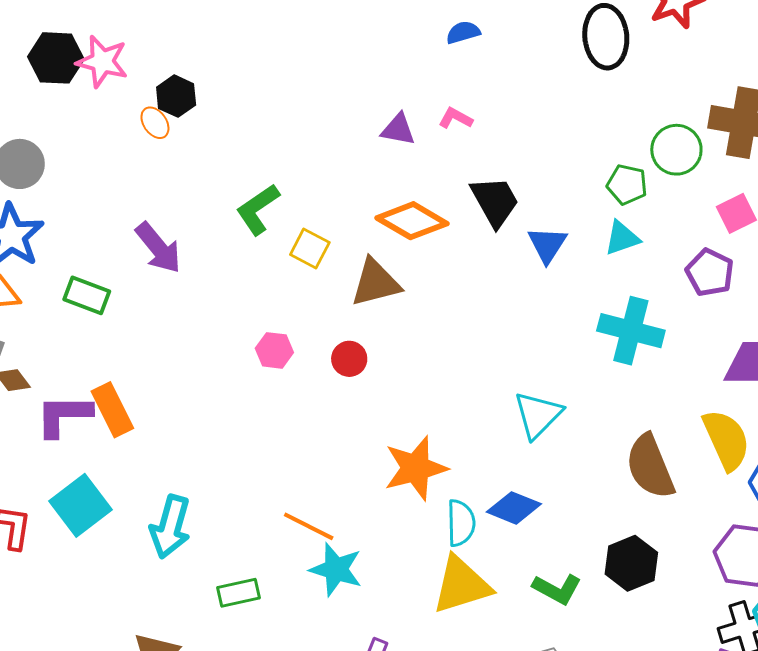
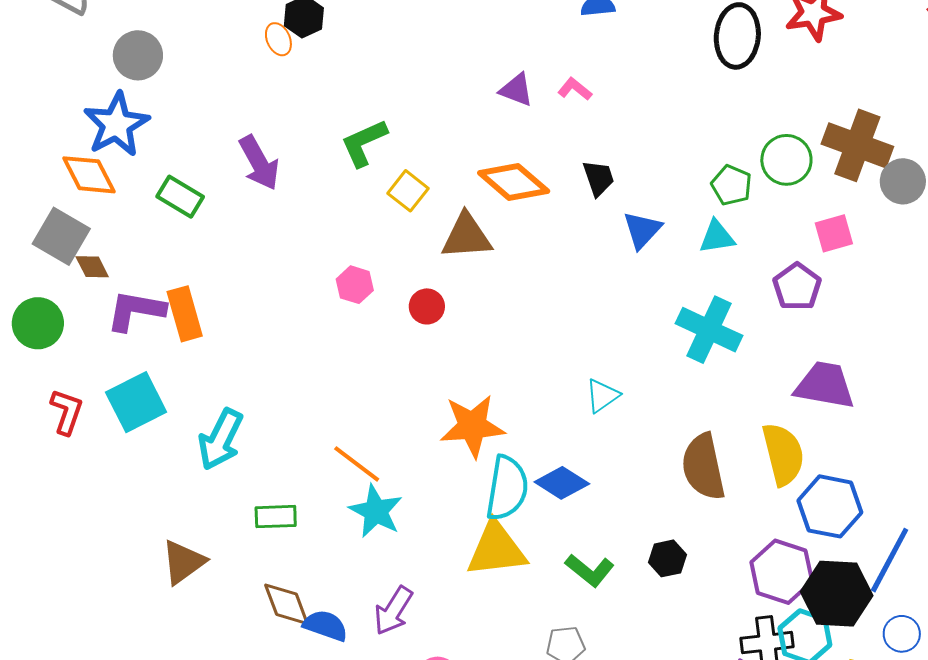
black trapezoid: (495, 201) -> (598, 178), size x0.7
cyan triangle: (538, 415) -> (602, 396), size x0.7
cyan semicircle: (461, 523) -> (507, 488), size x1.4
black hexagon: (631, 563) -> (667, 558), size x0.7

